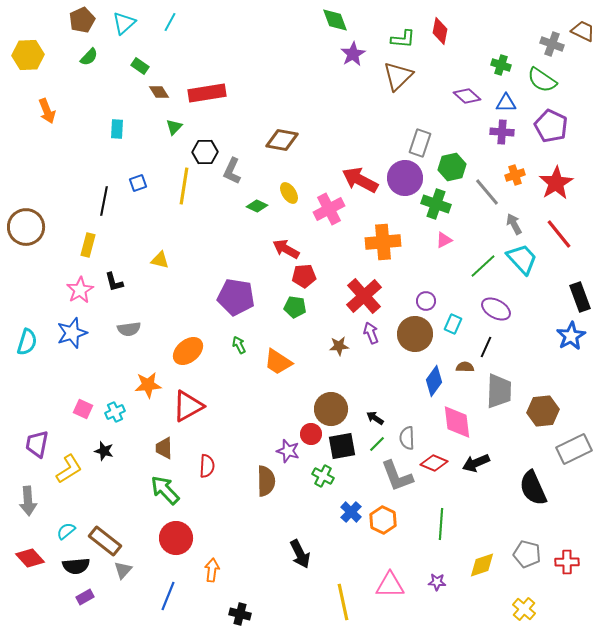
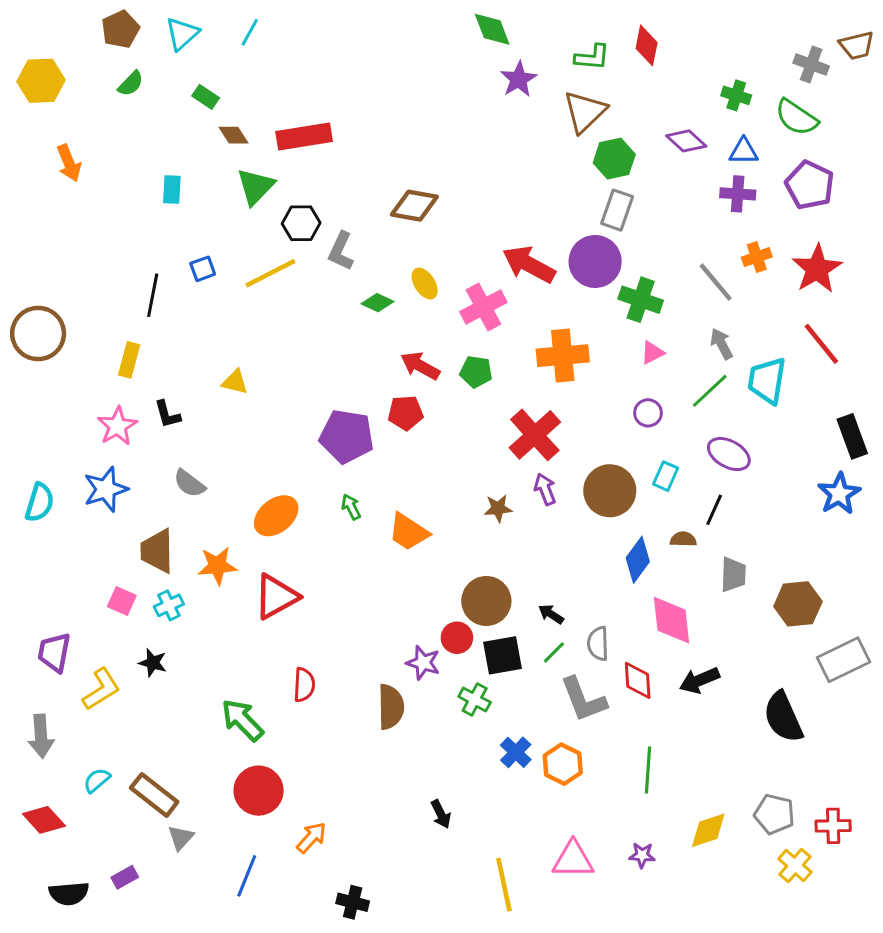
brown trapezoid: (583, 31) -> (857, 45), turned 140
green triangle: (174, 127) -> (256, 187), size x1.6
green hexagon: (452, 167) -> (614, 159), moved
yellow line: (184, 186) -> (270, 273), turned 54
gray arrow: (514, 224) -> (721, 344), moved
cyan trapezoid: (522, 259) -> (767, 381), turned -128
red pentagon: (304, 276) -> (405, 413), moved
purple circle: (426, 301) -> (648, 413), moved
green pentagon: (295, 307) -> (476, 372), moved
gray semicircle: (129, 329) -> (189, 483), turned 45
gray trapezoid: (499, 391) -> (733, 575), size x0.7
brown trapezoid: (164, 448) -> (157, 551), moved, size x1.4
red diamond: (434, 463) -> (638, 680), turned 64
black arrow: (300, 554) -> (441, 814), size x0.7
black semicircle: (76, 566) -> (69, 893), moved
orange arrow: (212, 570) -> (311, 838), turned 35
yellow cross: (524, 609) -> (795, 866), moved

